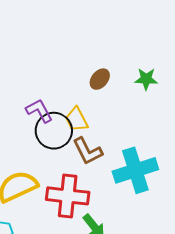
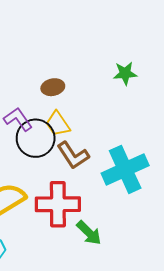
brown ellipse: (100, 79) -> (53, 87), moved, turned 45

